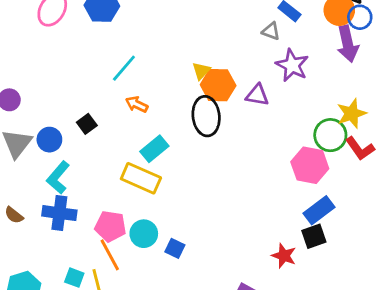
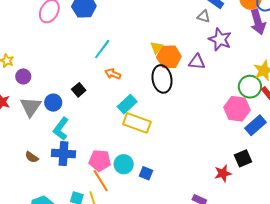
yellow rectangle: (141, 178) -> (137, 123), moved
blue rectangle: (319, 210) -> (255, 125), moved
red star: (284, 256) -> (223, 173), turned -30

